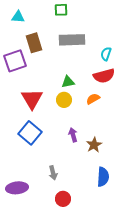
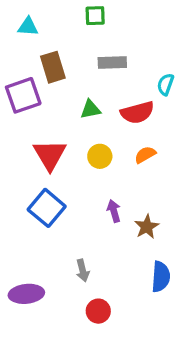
gray rectangle: (72, 40) -> (112, 63), size x0.7
red semicircle: (104, 76) -> (137, 113), moved
green triangle: (68, 82) -> (90, 109), moved

